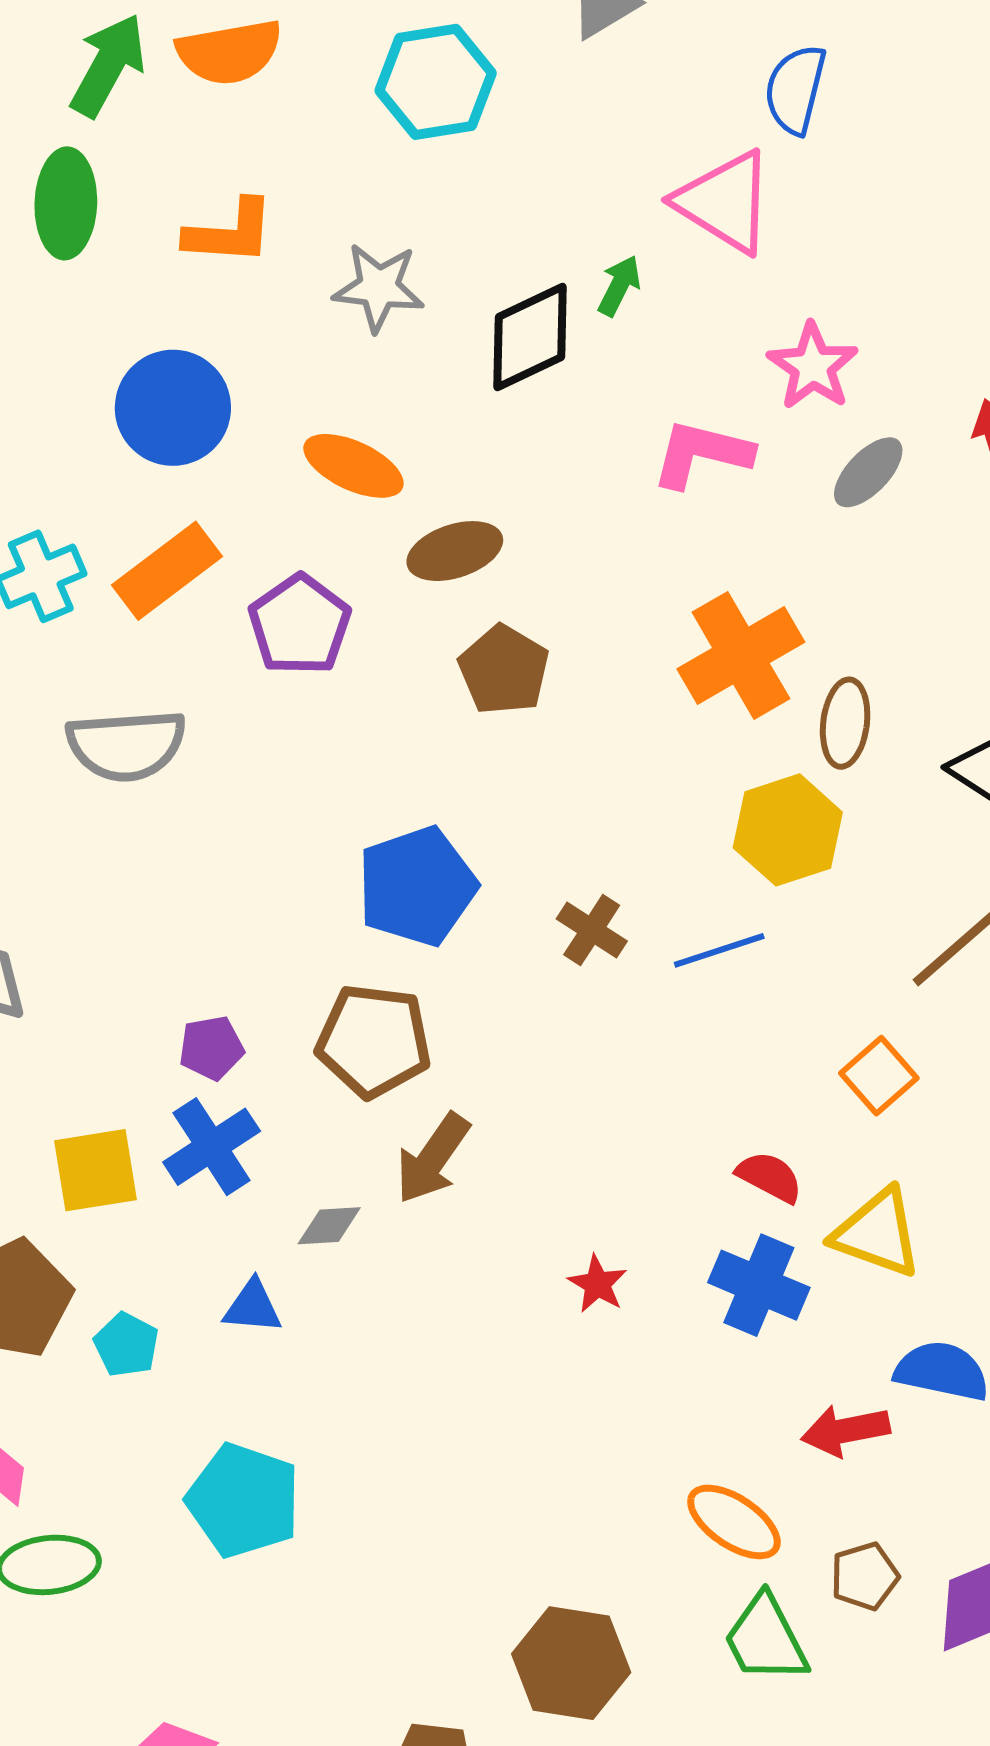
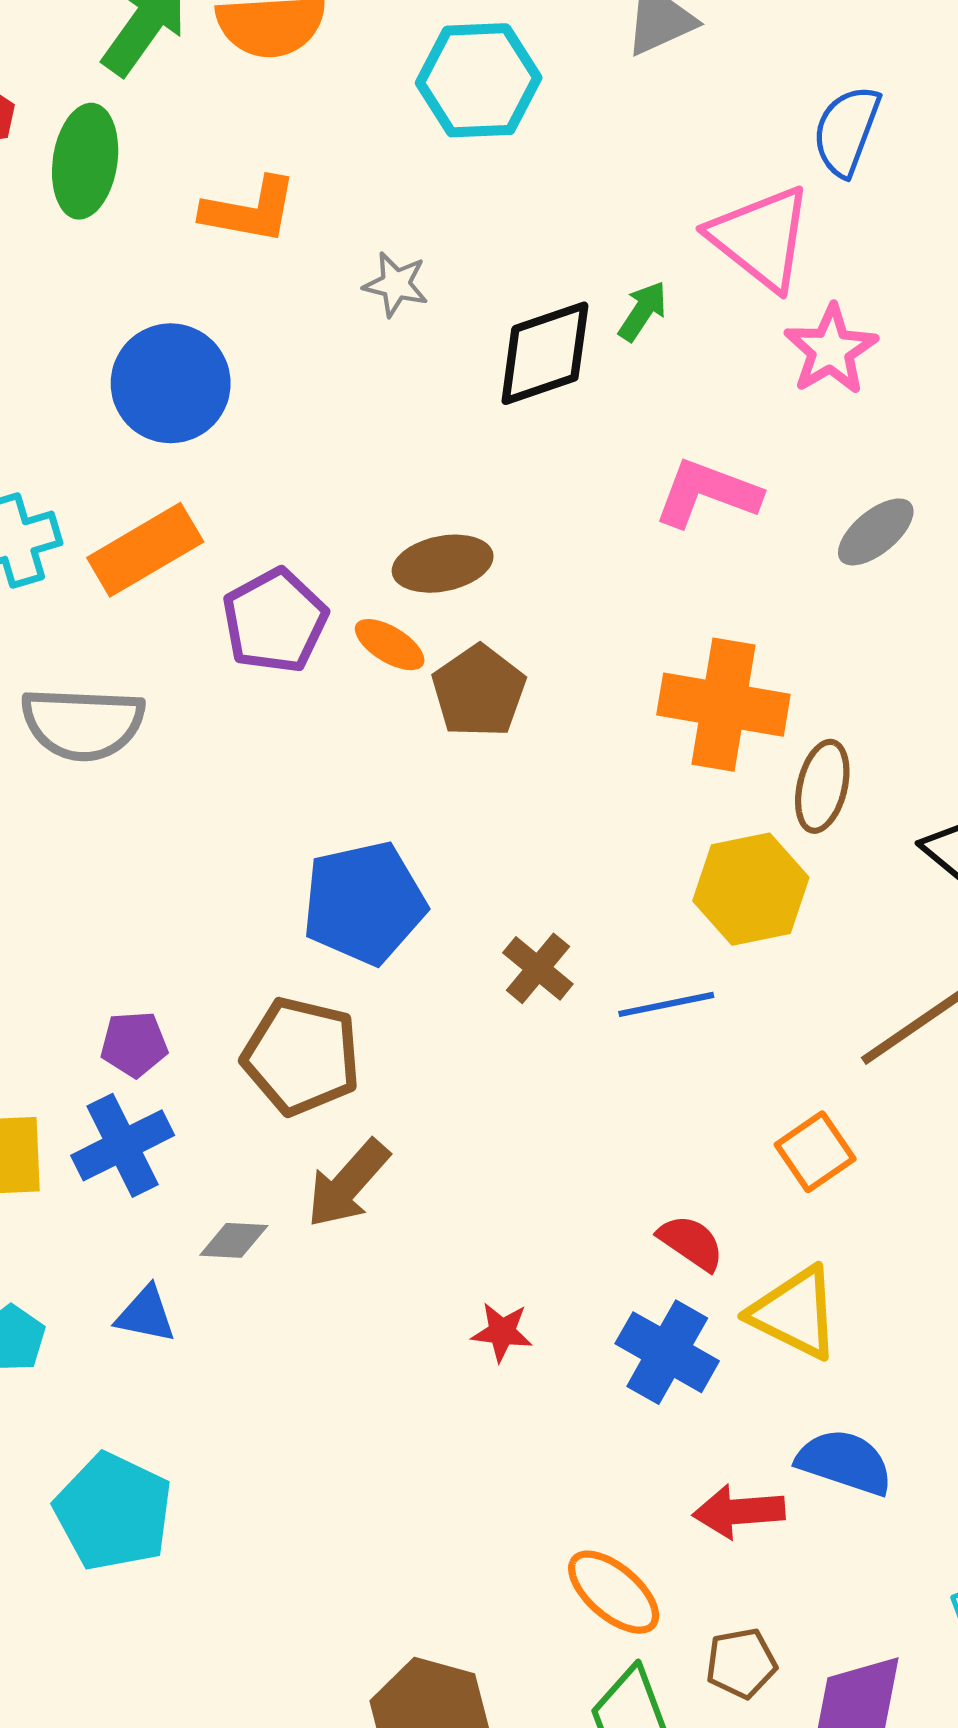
gray star: (379, 287) -> (396, 284), size x0.7
pink star: (813, 366) -> (831, 350), moved
orange ellipse: (353, 466) -> (390, 645), moved, size x0.7
orange cross: (741, 655) -> (723, 705), turned 33
red star: (597, 1284) -> (502, 1332), turned -30

